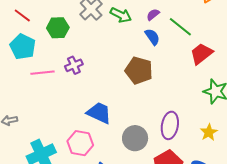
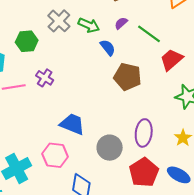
blue semicircle: (152, 37) -> (108, 48), moved
purple cross: (74, 65) -> (45, 78), turned -30
brown pentagon: (139, 70) -> (128, 77), moved

